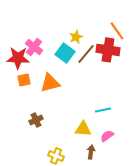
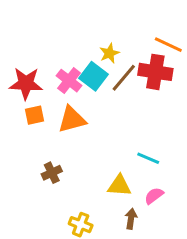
orange line: (117, 31) -> (168, 45), turned -30
pink cross: (34, 47) -> (69, 81), moved
cyan line: (103, 110) -> (148, 158), turned 35

